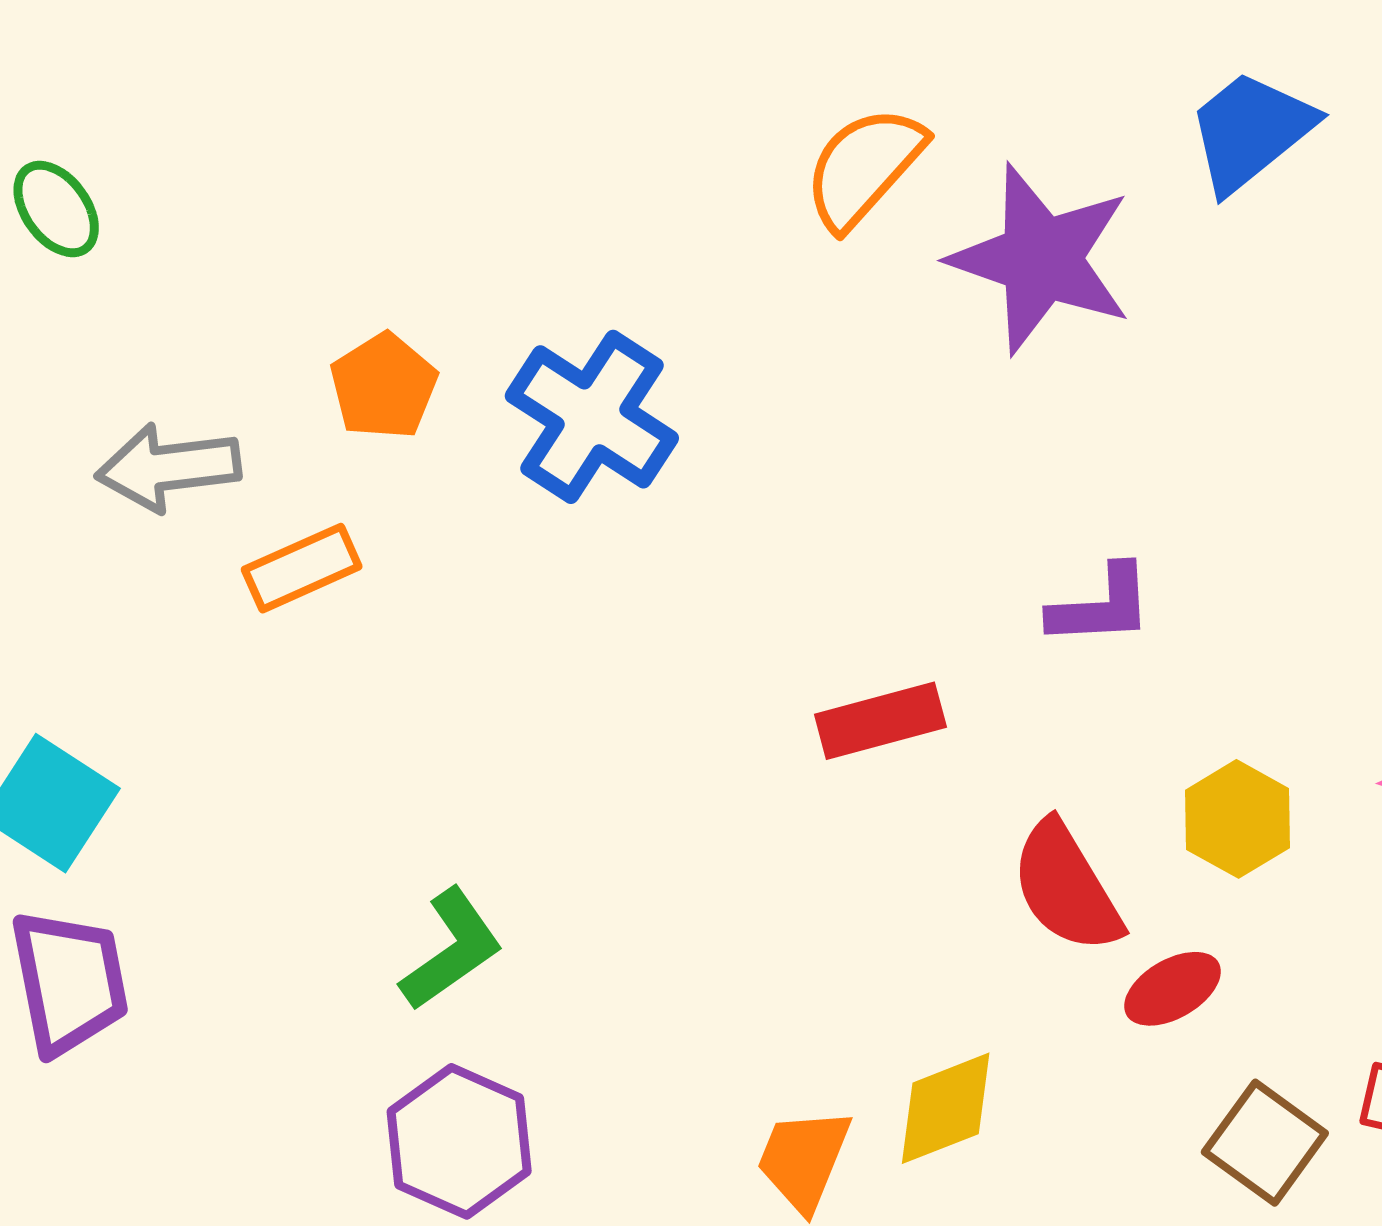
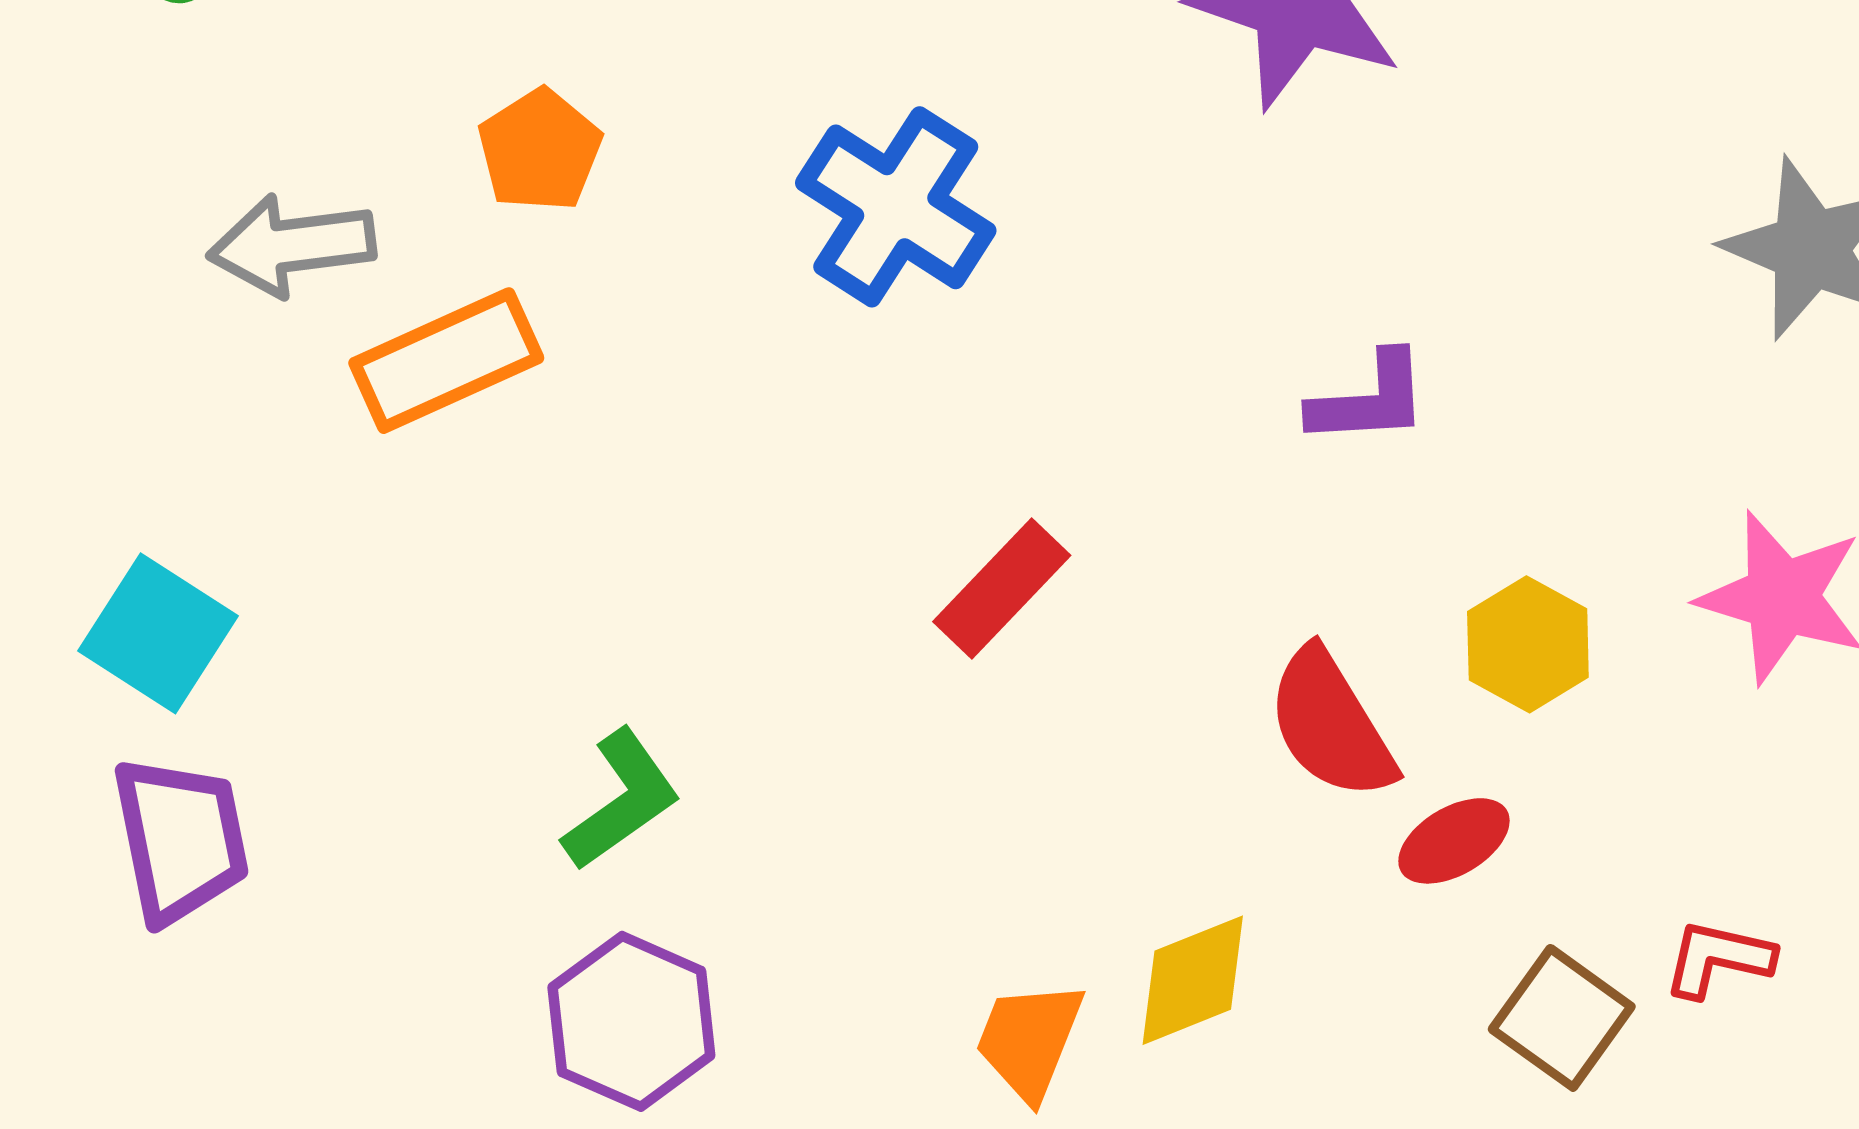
blue cross: (592, 417) -> (896, 207), moved
orange rectangle: (302, 568) -> (446, 361), size x1.4
red rectangle: (880, 721) -> (1002, 588), moved, turned -31

